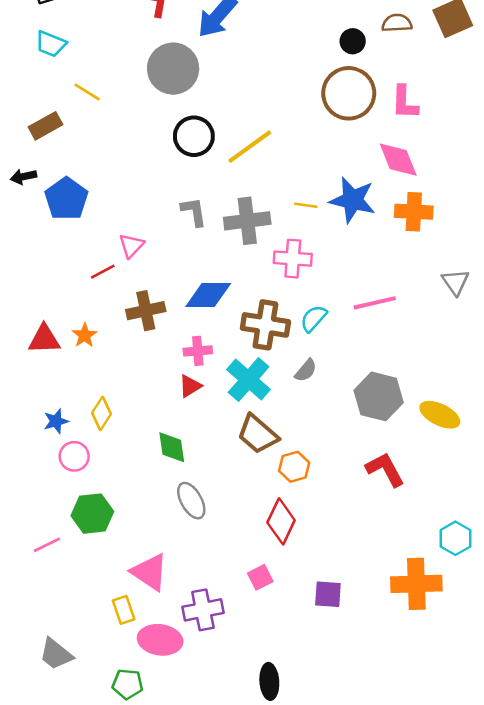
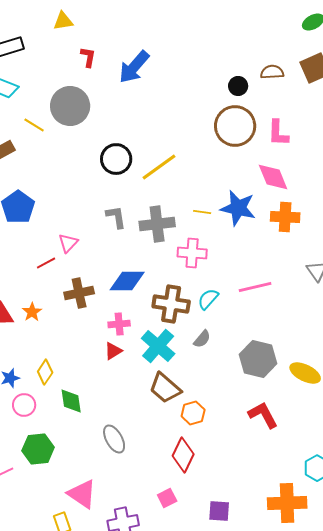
gray circle: (173, 69) -> (70, 106), moved
green diamond: (172, 447) -> (71, 401), moved

